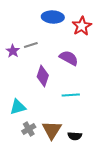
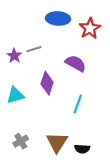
cyan line: (71, 95) -> (78, 104), turned -66
cyan triangle: (18, 107) -> (15, 95), moved
gray cross: (29, 129) -> (21, 141), moved

